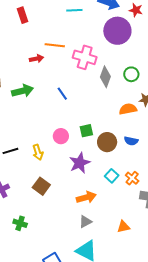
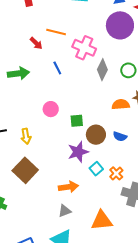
red arrow: (36, 59) -> (36, 43), turned 48
blue line: (62, 94) -> (57, 68), moved
pink circle: (61, 136) -> (51, 109), moved
purple star: (80, 163) -> (78, 152), moved
brown square: (41, 186) -> (25, 170), size x1.4
orange triangle: (123, 227) -> (102, 221), size x1.6

